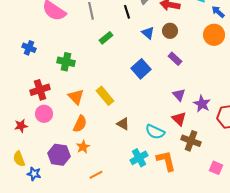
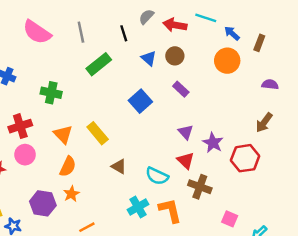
green rectangle: (106, 38) -> (99, 64), size x1.5

